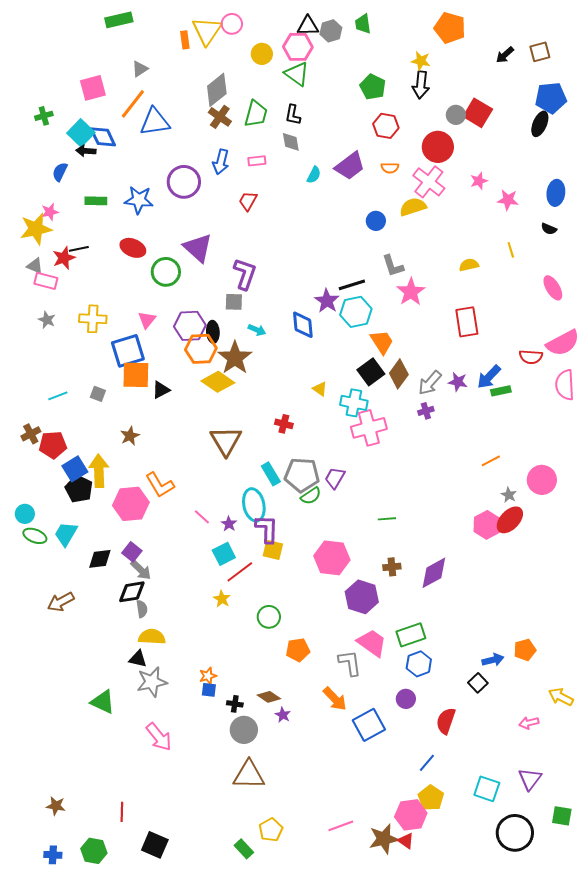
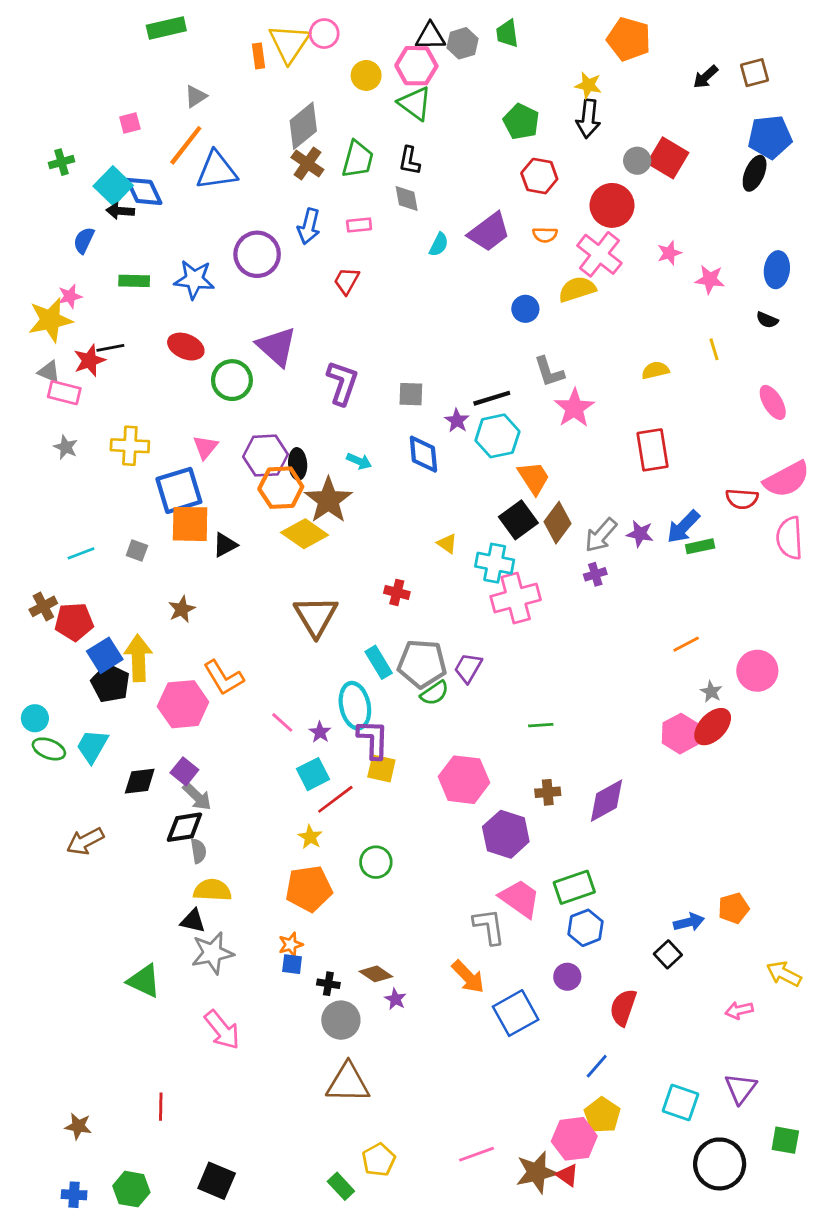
pink square: (93, 88) -> (130, 123), size x0.6
purple star: (327, 301) -> (457, 421), size x0.7
gray square: (234, 302) -> (411, 394), moved
orange pentagon: (298, 650) -> (309, 889), moved, size x1.4
red line: (122, 812) -> (161, 1107), moved

